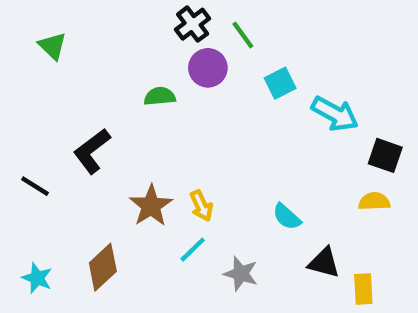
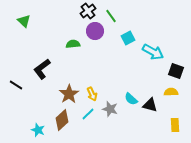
black triangle: (324, 263) -> (150, 105), moved
brown diamond: (103, 267) -> (62, 120), moved
gray star: (241, 274) -> (110, 109), moved
cyan star: (37, 278) -> (38, 130), moved
yellow rectangle: (363, 289) -> (175, 125), moved

